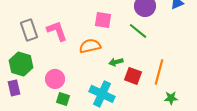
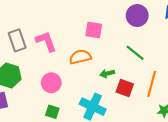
green line: (138, 31) -> (135, 53), moved
pink circle: (55, 79) -> (51, 83), moved

